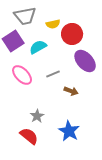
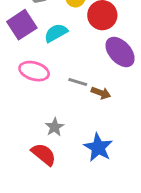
gray line: (53, 74) -> (78, 82), moved, turned 40
pink ellipse: (22, 75) -> (34, 71), turned -30

